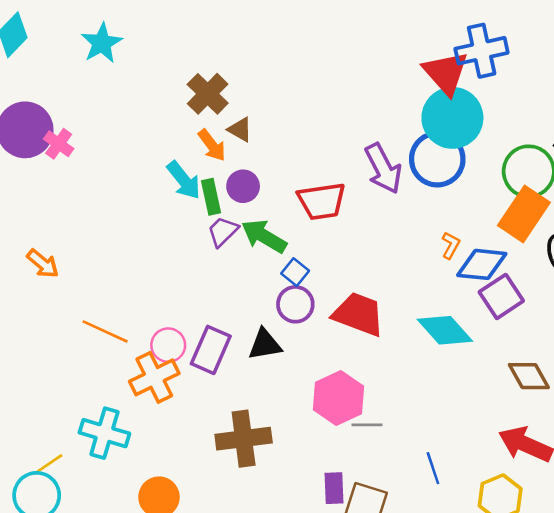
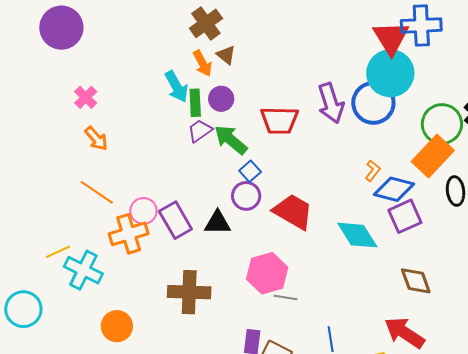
pink cross: (59, 144) -> (86, 97), moved
orange arrow: (43, 264) -> (96, 139), moved
purple rectangle: (211, 350) -> (175, 220), turned -63
yellow line: (48, 464) -> (58, 252), moved

